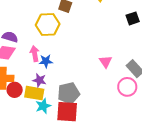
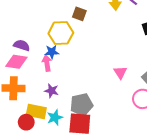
blue star: (46, 61) -> (52, 52), moved
red circle: (15, 90) -> (26, 122), moved
yellow rectangle: (34, 93) -> (36, 111), moved

